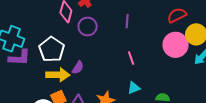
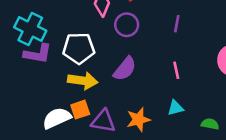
white pentagon: (52, 49) -> (79, 48), turned 30
purple semicircle: (78, 68) -> (125, 69), moved, size x1.5

